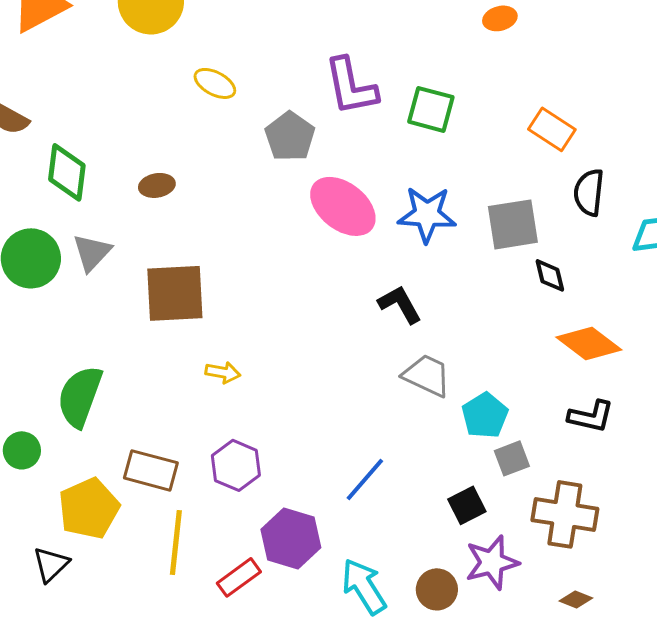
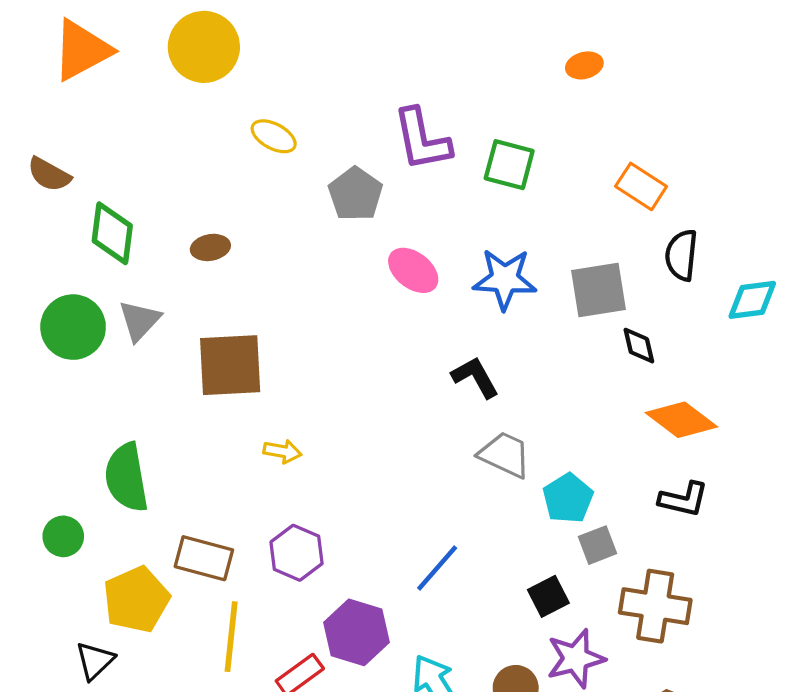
pink ellipse: (343, 206) -> (413, 270), size x0.7
green semicircle: (80, 396) -> (126, 478), turned -30

